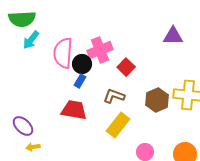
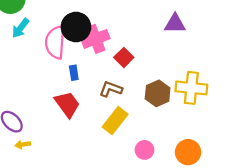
black circle: (82, 64) -> (76, 27), moved, size x1.4
blue rectangle: (80, 81) -> (74, 73), turned -40
red trapezoid: (74, 110) -> (67, 104), turned 44

